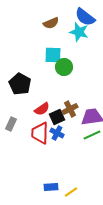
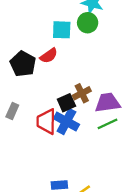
green circle: (64, 67) -> (88, 23), moved
red semicircle: (42, 109) -> (49, 56), moved
blue cross: (57, 133) -> (66, 122), size x1.5

